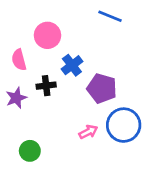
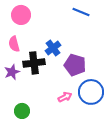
pink circle: (47, 35) -> (21, 15), moved
black cross: (46, 86) -> (34, 63), size x1.5

